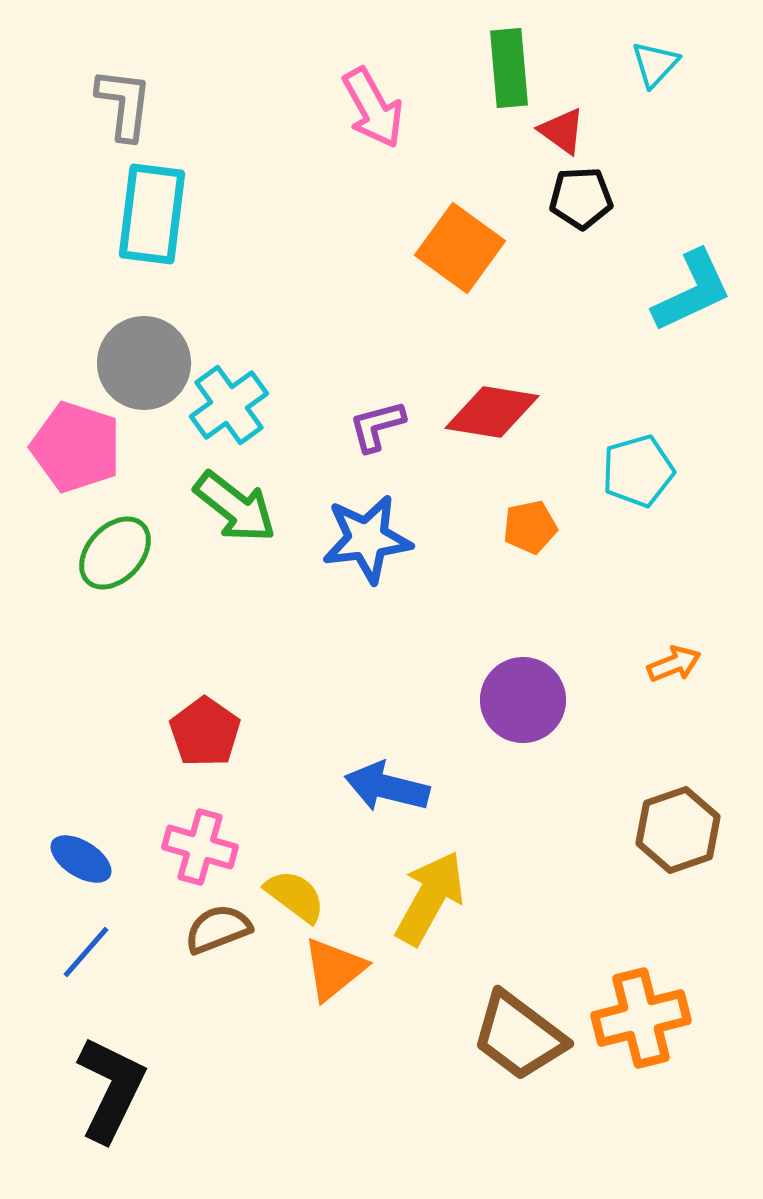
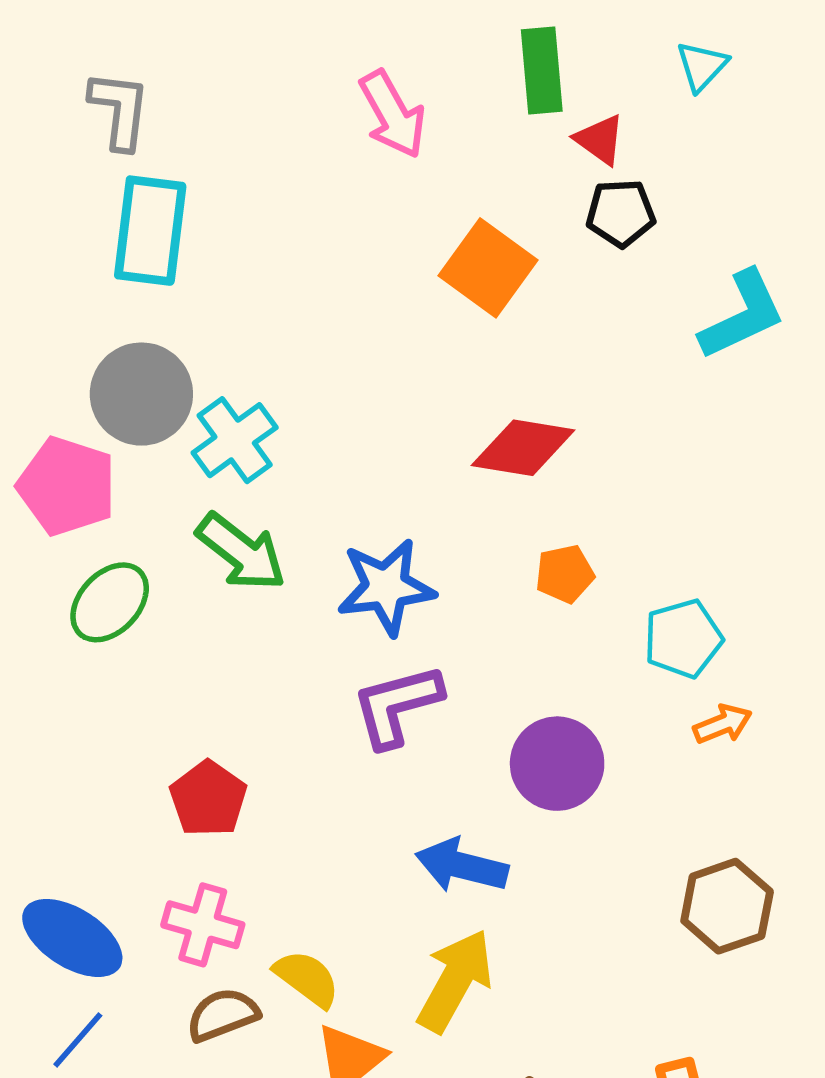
purple L-shape: (377, 426) -> (397, 705), moved, size x1.5
cyan pentagon: (638, 471) -> (683, 639), moved
blue arrow: (387, 787) -> (462, 866), moved
blue ellipse: (81, 859) -> (72, 938), size x1.5

